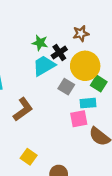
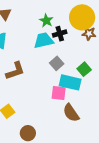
brown star: (81, 34) -> (89, 34), moved
yellow circle: (85, 66) -> (82, 17), moved
cyan rectangle: (88, 103) -> (70, 82), size x1.5

